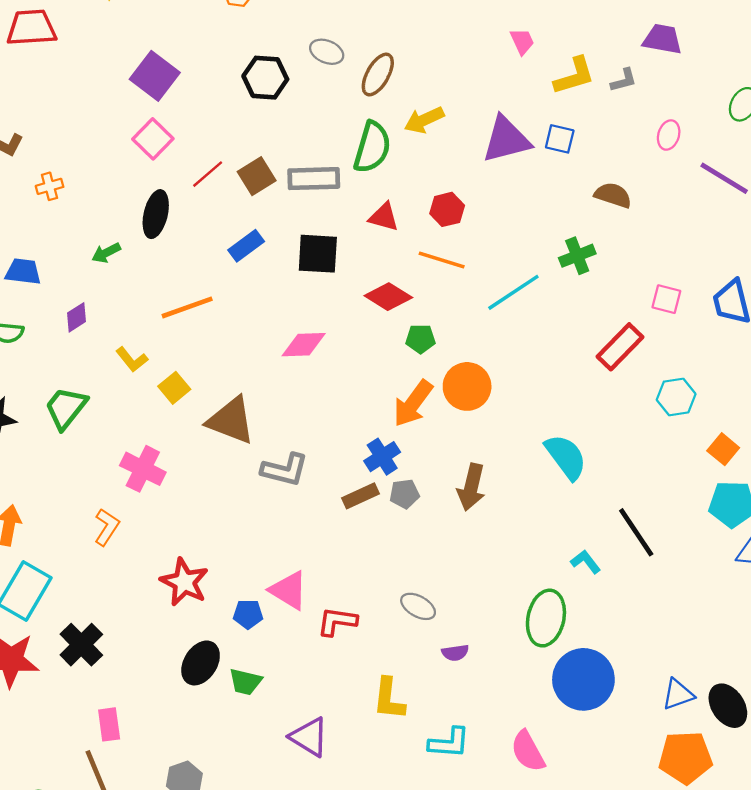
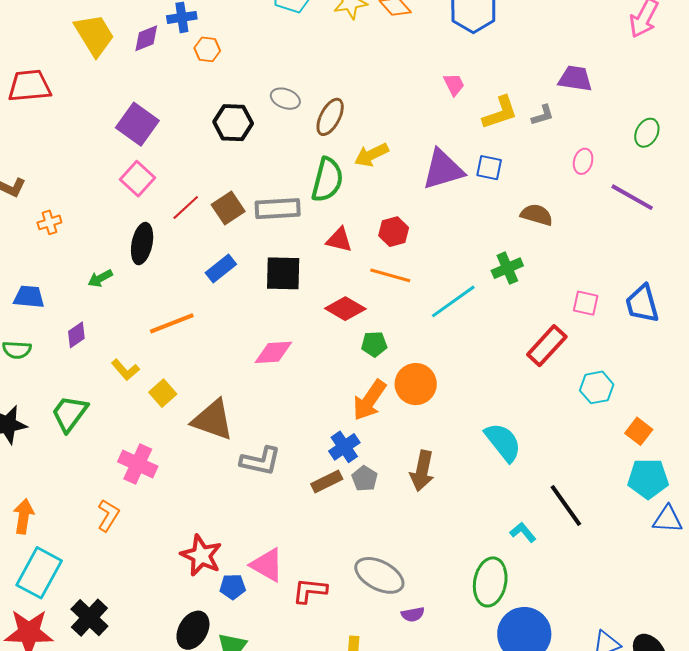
gray pentagon: (405, 494) -> (365, 479), turned -30
red star: (184, 582) -> (201, 555), moved
gray ellipse: (418, 606) -> (379, 575), size x1.6

